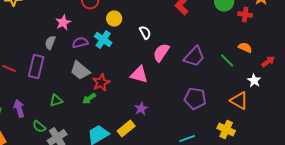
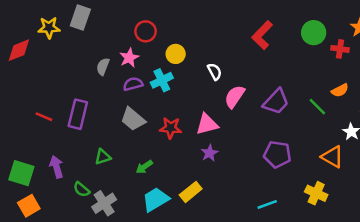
pink star: (63, 23) -> (129, 58), moved
cyan cross: (103, 40) -> (162, 80), turned 30
gray semicircle: (50, 43) -> (103, 66), moved
orange semicircle: (245, 48) -> (340, 90), turned 128
pink triangle: (139, 75) -> (207, 124), turned -30
red star: (101, 83) -> (171, 128), moved, turned 30
green arrow: (89, 99) -> (144, 167), moved
purple star: (141, 109) -> (210, 153), moved

